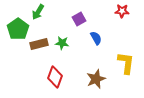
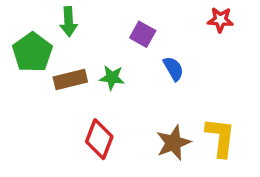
green arrow: (38, 12) -> (69, 22), turned -35
purple square: (79, 19) -> (143, 34), turned -32
yellow L-shape: (126, 63) -> (220, 137), moved

